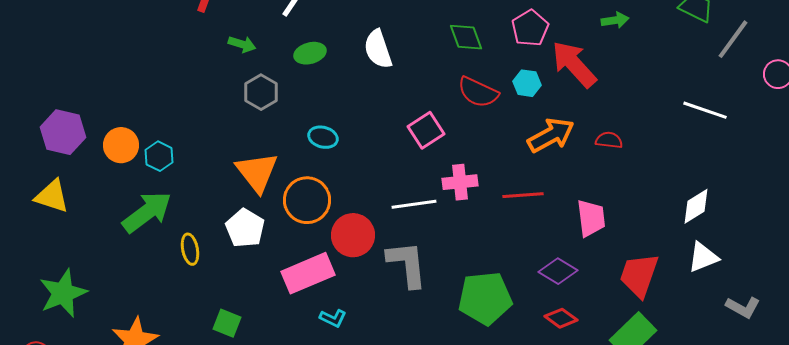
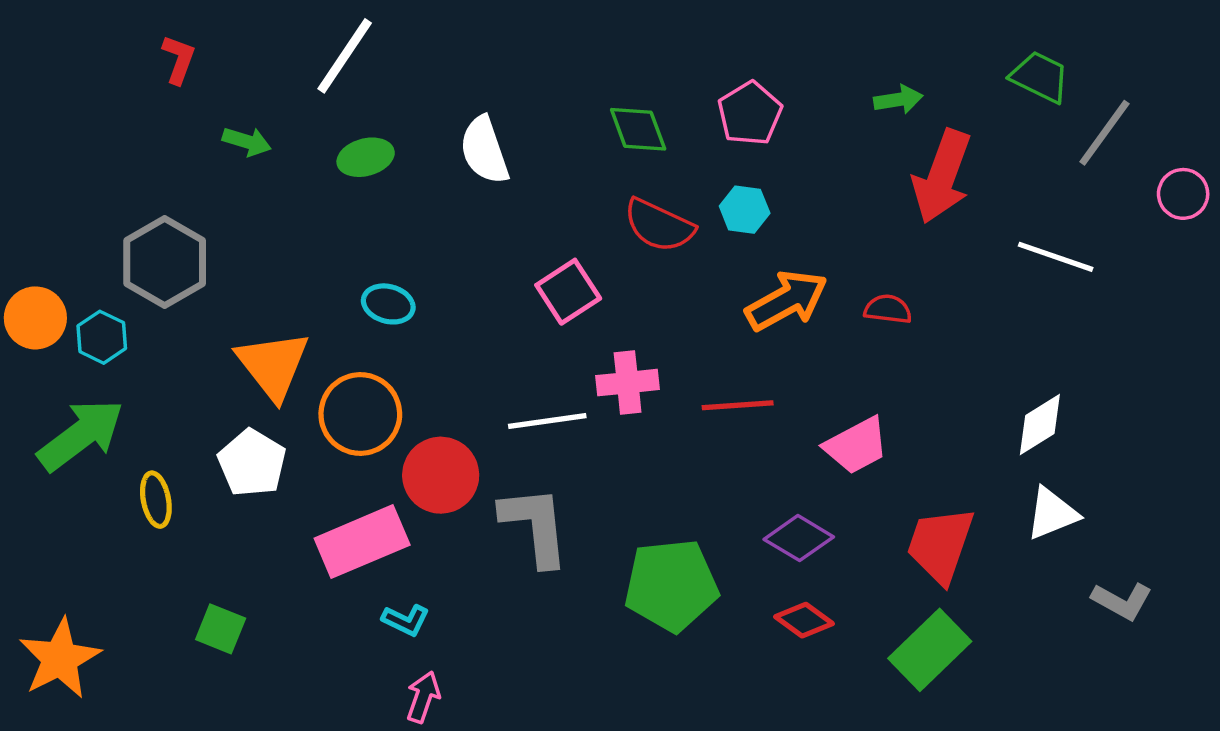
red arrow: (574, 64) -> (942, 176), moved, turned -118
gray hexagon: (261, 92) -> (165, 262), moved, size x1.4
pink trapezoid: (591, 218) -> (856, 445), turned 69

